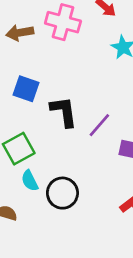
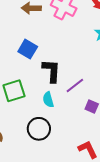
cyan semicircle: (30, 181) -> (48, 100), moved

